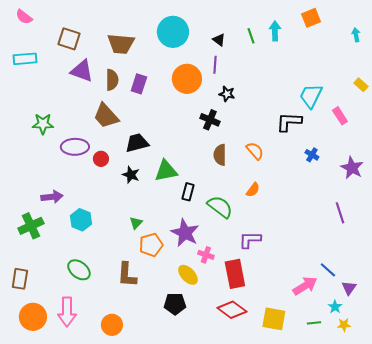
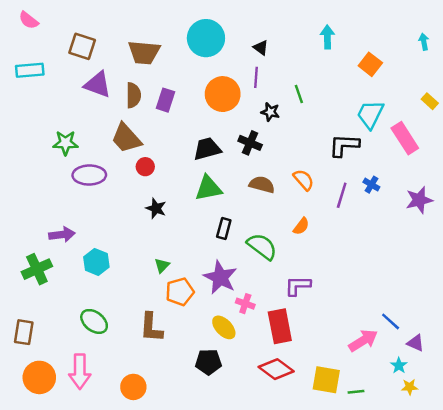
orange square: (311, 18) -> (370, 64), moved, turned -30
green line: (251, 36) -> (299, 94), moved
pink rectangle: (340, 116) -> (405, 138), size x1.5
green star: (43, 124) -> (65, 143), moved
black trapezoid: (137, 143) -> (207, 149), moved
brown semicircle: (220, 155) -> (262, 185), turned 105
red circle: (101, 159) -> (145, 167), moved
purple star: (352, 168) -> (419, 200), turned 30
green triangle: (166, 171) -> (208, 188), moved
purple line: (340, 213) -> (342, 195), moved, turned 35
purple triangle: (349, 288) -> (416, 343), turned -42
green line: (314, 323) -> (356, 392), moved

